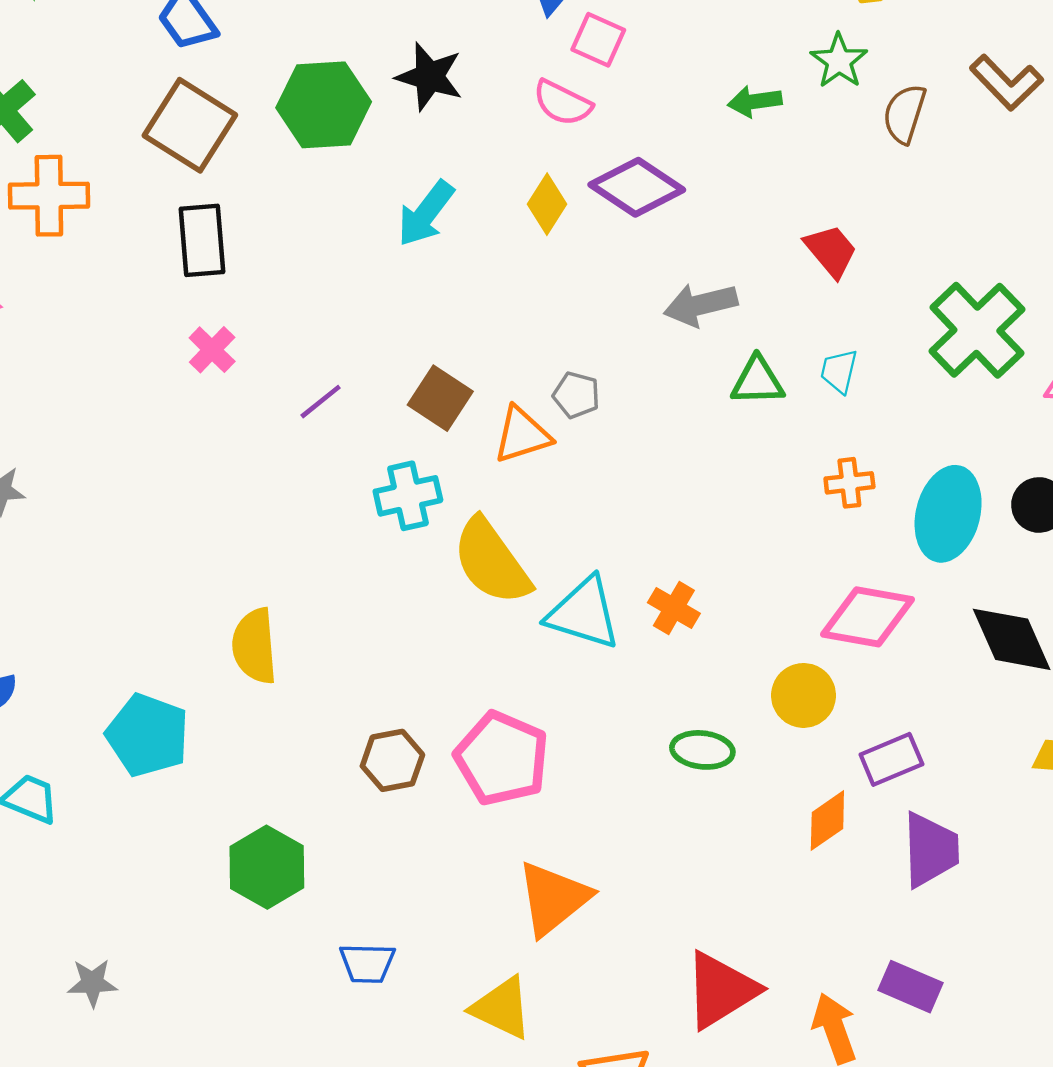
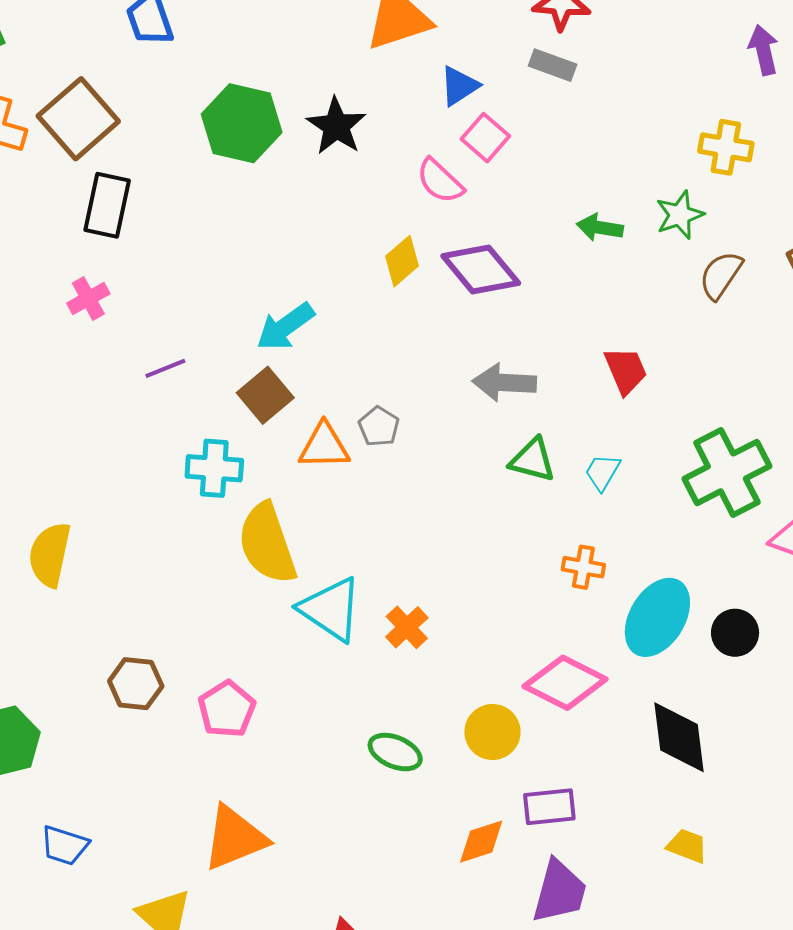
brown square: (190, 125) -> (78, 119), moved
cyan arrow: (426, 214) -> (285, 327), moved
pink pentagon: (502, 758) -> (227, 709), size x0.7

